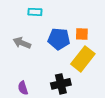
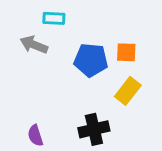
gray arrow: (22, 43) -> (34, 45), moved
yellow rectangle: (83, 59) -> (128, 91), size x0.7

